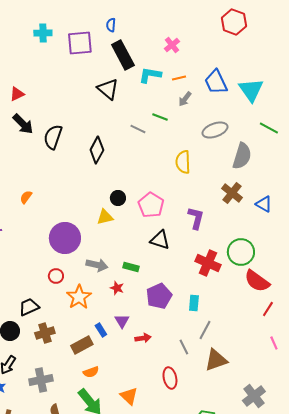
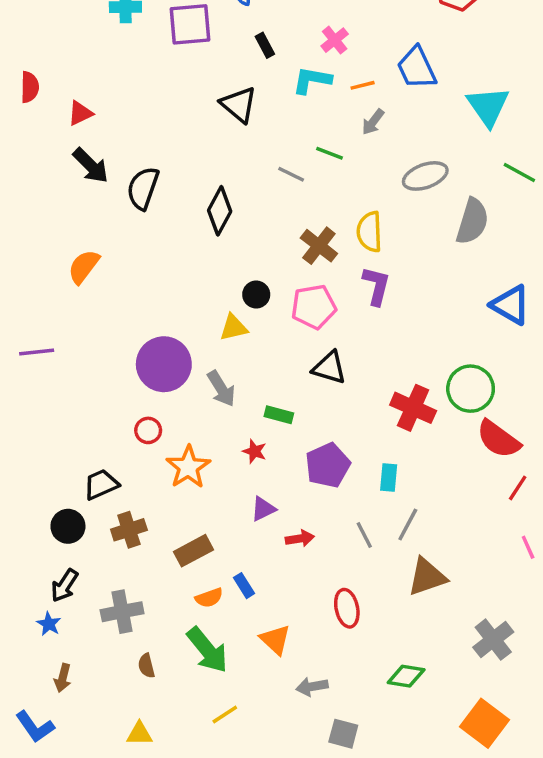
pink cross: (172, 45) -> (335, 40), moved
black rectangle: (123, 55) -> (265, 45), size x0.5
blue trapezoid: (216, 82) -> (417, 68), moved
brown cross: (232, 193) -> (319, 246), moved
orange semicircle: (26, 197) -> (84, 267), moved, size x1.5
blue triangle: (264, 204) -> (511, 305), size x1.4
pink pentagon: (151, 205) -> (314, 307), turned 30
purple L-shape: (196, 218) -> (376, 286), moved
gray arrow: (97, 265) -> (221, 389), moved, turned 45
purple triangle: (122, 321) -> (263, 509), turned 35
blue rectangle: (101, 330) -> (244, 586), moved
gray line: (184, 347) -> (364, 535), moved

